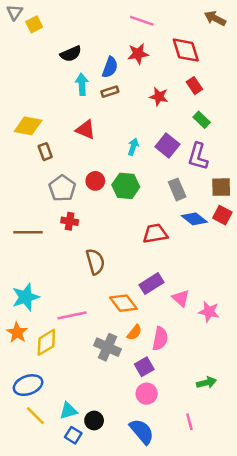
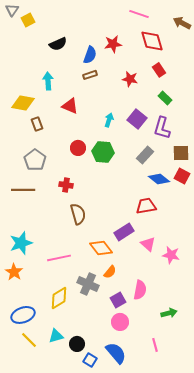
brown arrow: (215, 18) -> (182, 23), moved
pink line: (142, 21) -> (139, 14), moved
cyan arrow: (82, 84) -> (48, 81), moved
gray pentagon: (62, 188) -> (35, 160), moved
gray rectangle: (177, 189) -> (145, 155), turned 66
red cross: (70, 221) -> (66, 185), moved
red trapezoid: (155, 233) -> (146, 206), moved
pink semicircle: (160, 339) -> (140, 290), moved
yellow diamond: (46, 342) -> (59, 298), moved
blue square: (73, 435) -> (90, 360), moved

